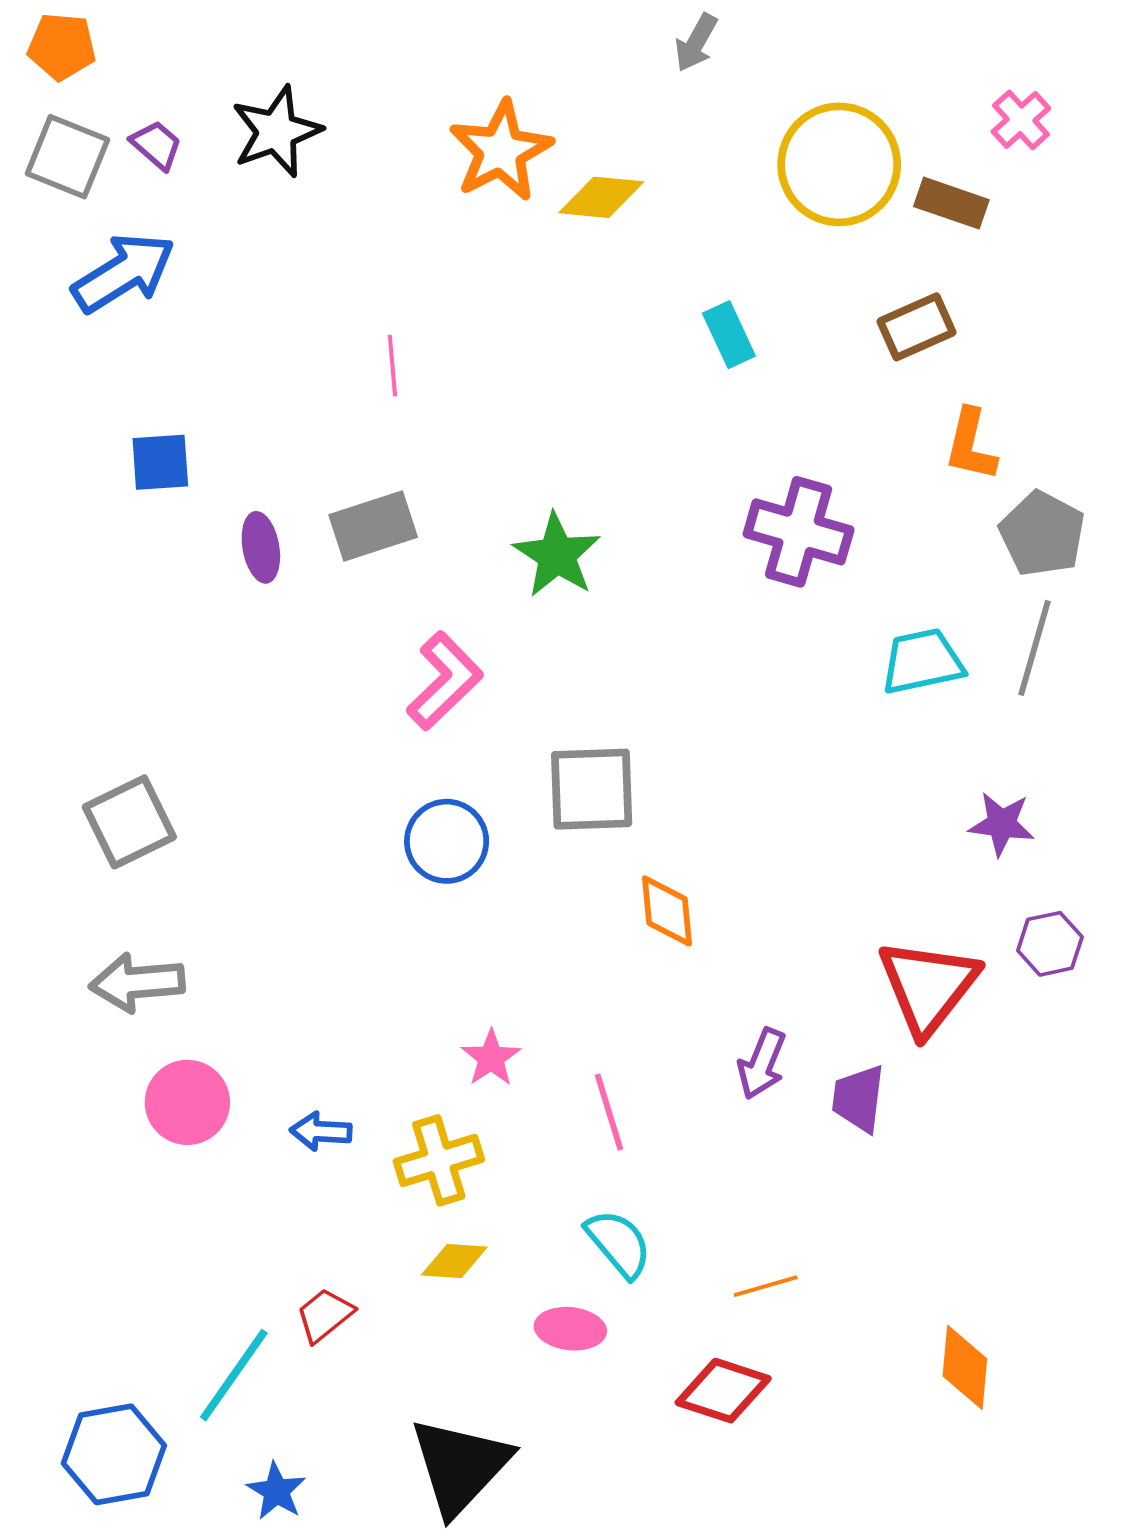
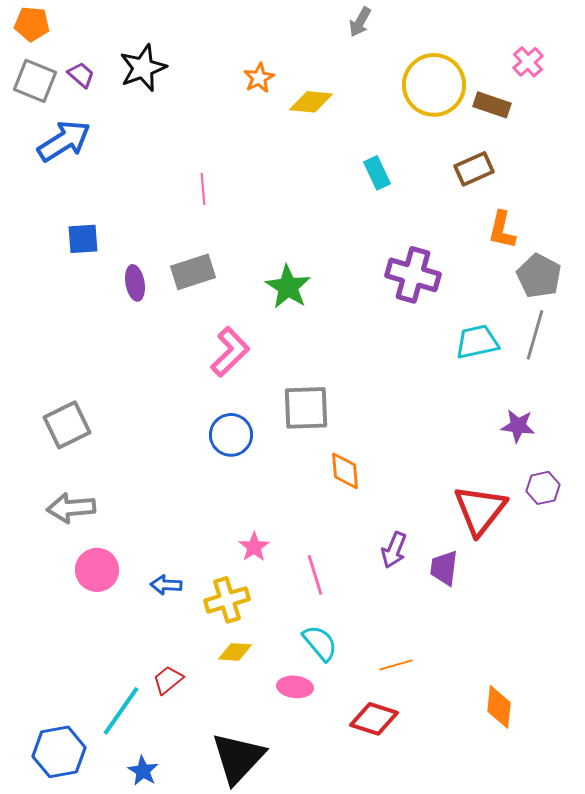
orange star: (501, 151) -> (259, 78), size x0.6

